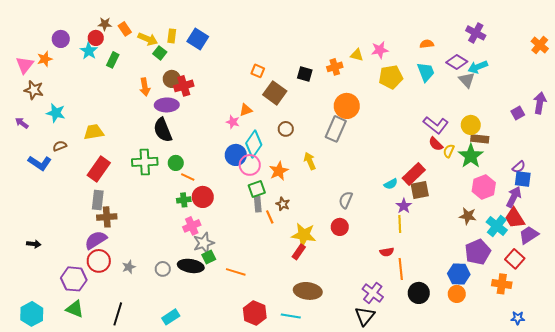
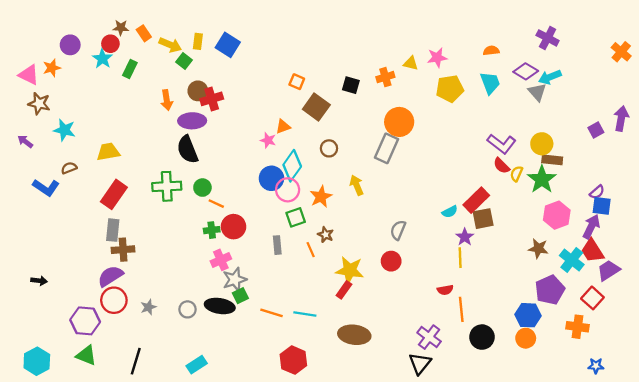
pink triangle: (25, 65) -> (29, 75), turned -42
gray rectangle: (258, 204) -> (277, 245), moved
cyan line: (291, 316) -> (305, 314), moved

